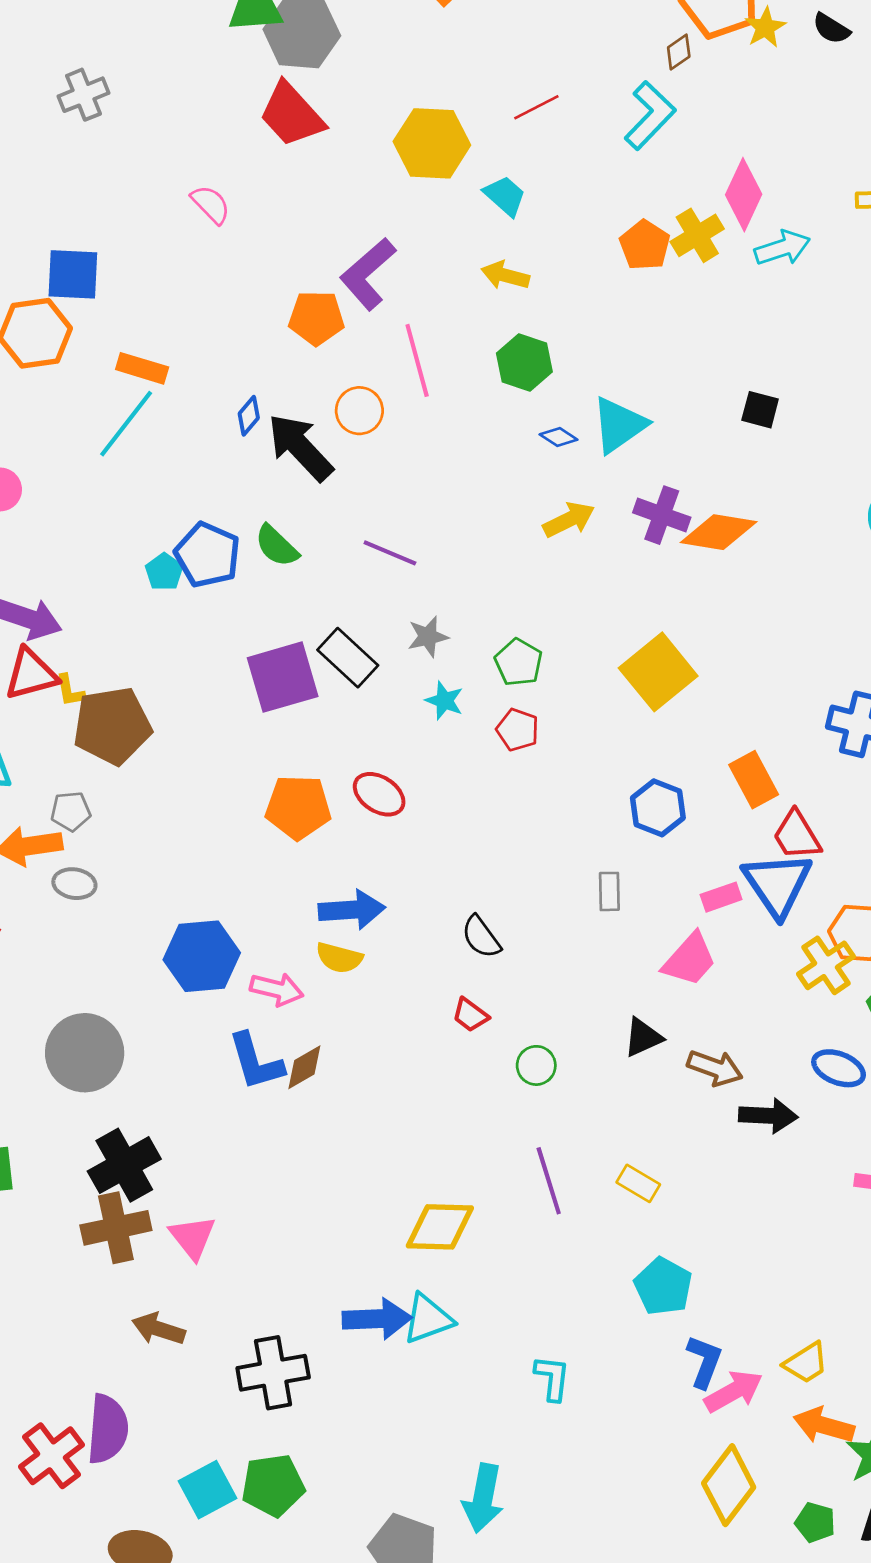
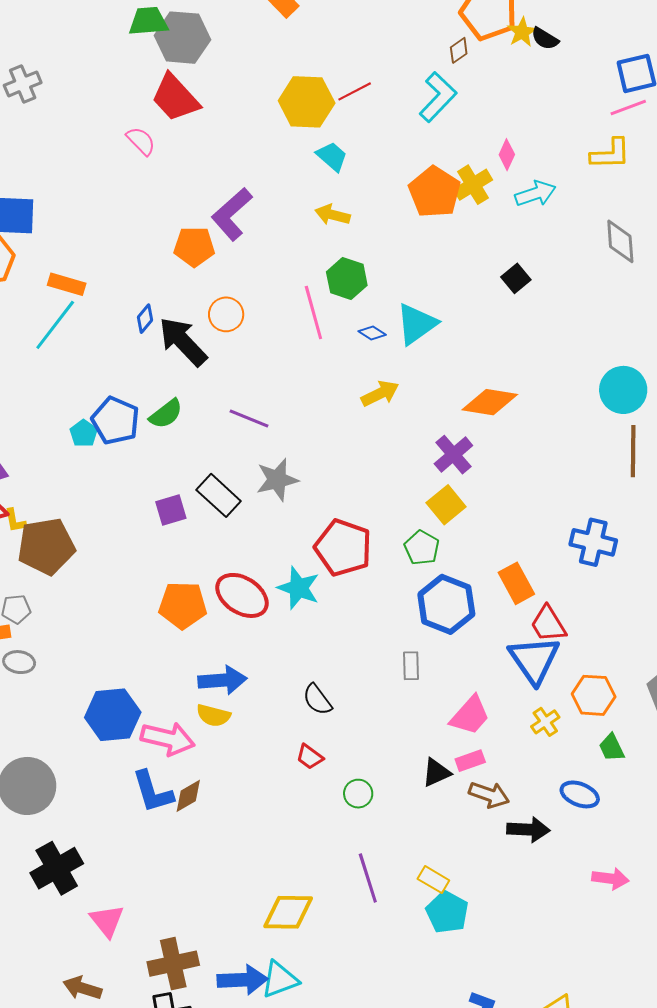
black semicircle: (831, 29) -> (545, 39), moved
yellow hexagon: (432, 143) -> (307, 102), moved
pink diamond: (744, 195) -> (507, 155), size x0.6
pink semicircle: (211, 204) -> (141, 141), moved
orange pentagon: (645, 245) -> (435, 192), size x1.4
pink line: (417, 360) -> (313, 313), moved
black square: (760, 410) -> (516, 278), moved, turned 36
purple cross: (662, 515) -> (453, 455), moved, turned 30
green semicircle: (277, 546) -> (166, 414), turned -81
gray star: (428, 637) -> (277, 480), size x1.4
green pentagon: (519, 662) -> (422, 548), moved
yellow square: (658, 672) -> (446, 505), size x0.7
purple square: (283, 677) -> (171, 510), size x0.6
cyan star: (444, 701) -> (299, 588), moved, size x1.5
red pentagon: (518, 730) -> (343, 548), size x1.8
red ellipse: (379, 794) -> (242, 595), size x1.4
blue hexagon: (658, 808) -> (446, 604), size x1.4
pink rectangle: (721, 897) -> (470, 761), moved
yellow cross: (826, 965) -> (545, 722), moved, size x0.7
pink arrow: (277, 989) -> (168, 739), size x1.4
brown cross: (116, 1228) -> (173, 964), moved
cyan pentagon: (663, 1286) -> (447, 912), moved

